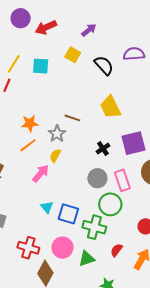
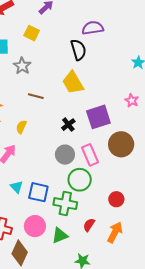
black semicircle: (104, 65) -> (78, 50), moved, turned 30
gray star: (57, 134) -> (22, 66), moved
yellow semicircle: (55, 156) -> (21, 127), moved

